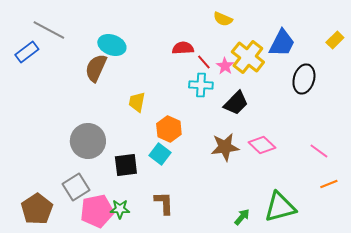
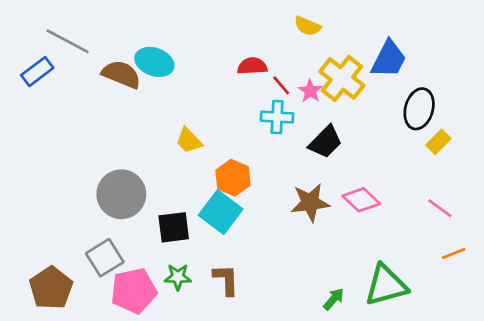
yellow rectangle: (335, 40) -> (438, 142), moved
brown semicircle: (96, 68) -> (121, 74), moved, turned 88
yellow trapezoid: (137, 102) -> (189, 141), turned -55
cyan square: (160, 154) -> (221, 212), size x1.4
green star: (120, 209) -> (178, 277), moved

